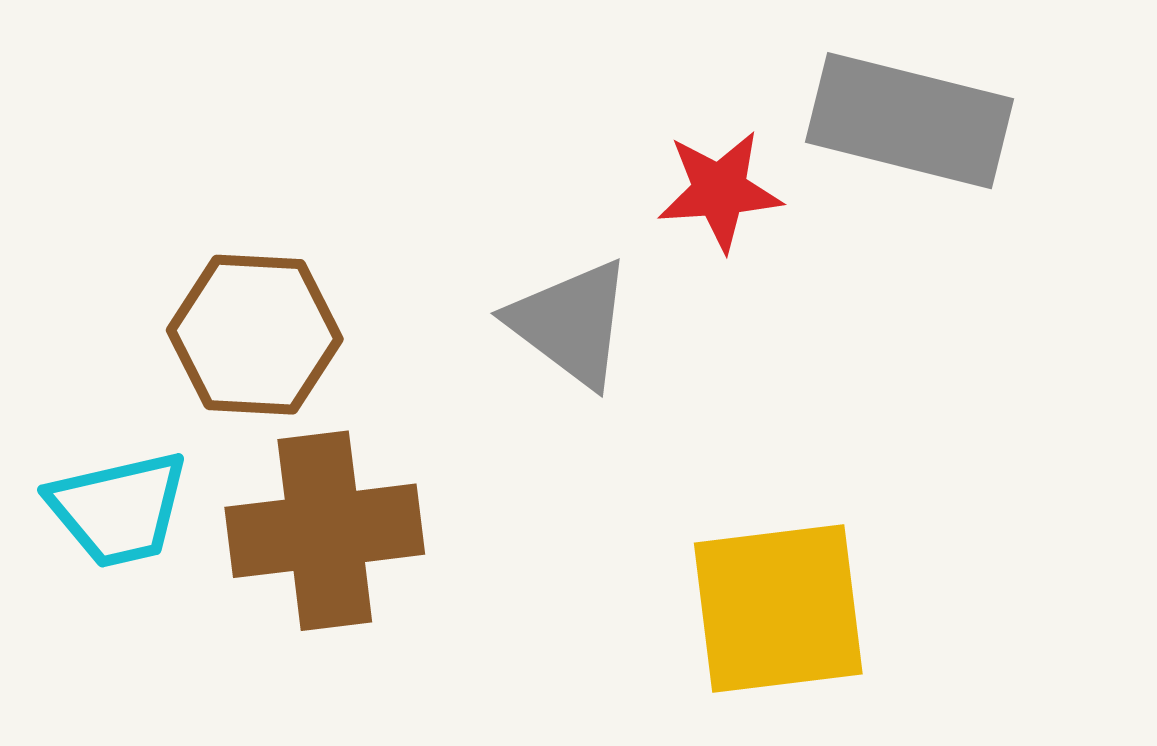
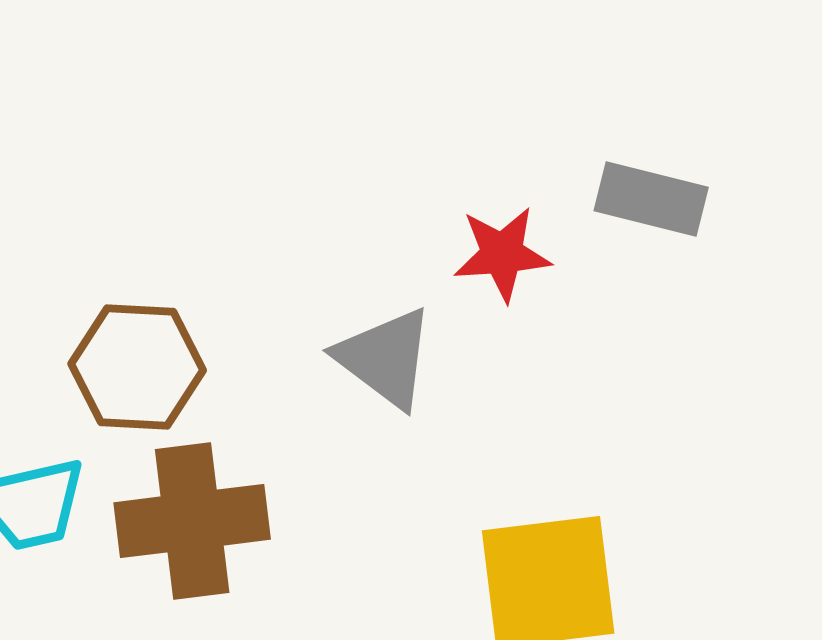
gray rectangle: (909, 121) -> (651, 199), size x0.7

